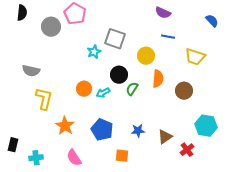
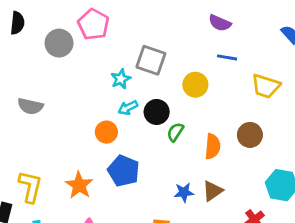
orange semicircle: (158, 79) -> (213, 146), moved
cyan arrow: (103, 93) -> (128, 108), moved
yellow L-shape: (44, 99) -> (30, 187), moved
blue pentagon: (102, 130) -> (124, 171), moved
brown triangle: (165, 137) -> (213, 191), moved

